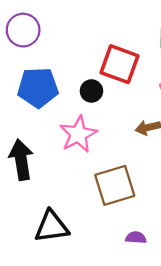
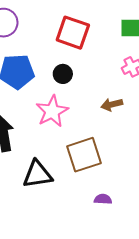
red square: (120, 64) -> (73, 33), moved
black triangle: (52, 227) -> (38, 174), moved

